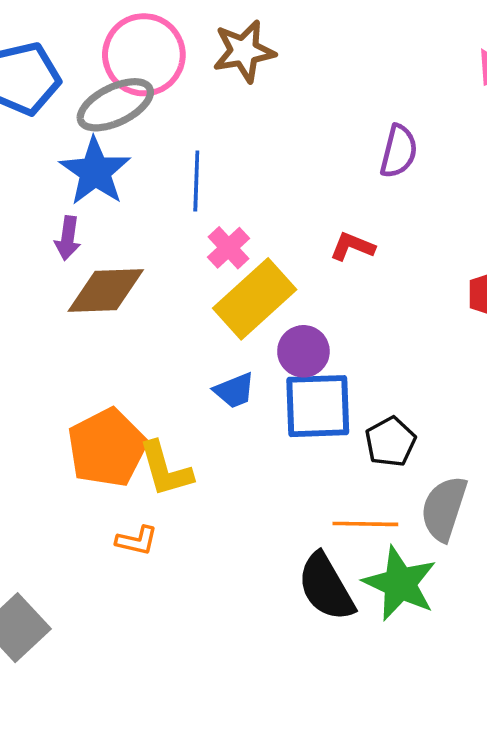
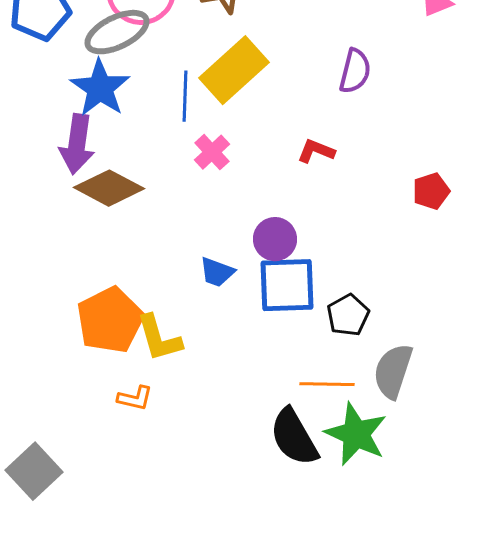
purple arrow: (68, 238) -> (77, 144), size x1.6
brown diamond: (106, 291) -> (109, 188), turned 30
yellow rectangle: (255, 299) -> (234, 70), moved
blue trapezoid: (234, 391) -> (217, 272), turned 42

